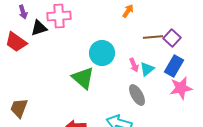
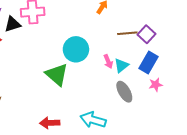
pink star: (181, 88) -> (156, 85), size x0.6
gray ellipse: (137, 95) -> (124, 92), moved

